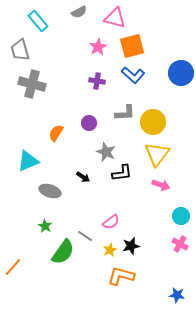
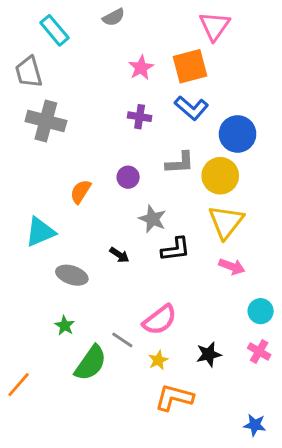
pink triangle: (115, 18) -> (214, 26), moved, turned 50
blue circle: (181, 73) -> (238, 134), moved
pink semicircle: (111, 222) -> (160, 320), size x1.4
black star: (131, 246) -> (209, 354), moved

